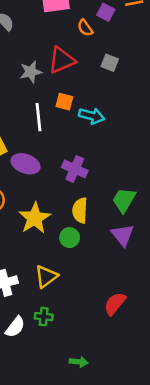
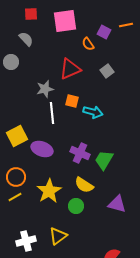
gray square: (110, 63) -> (107, 71), turned 32
gray star: (31, 72) -> (45, 89), moved
green trapezoid: (124, 200) -> (104, 160), moved
yellow semicircle: (80, 210) -> (84, 185), turned -60
purple triangle: (123, 235) -> (117, 204), turned -36

